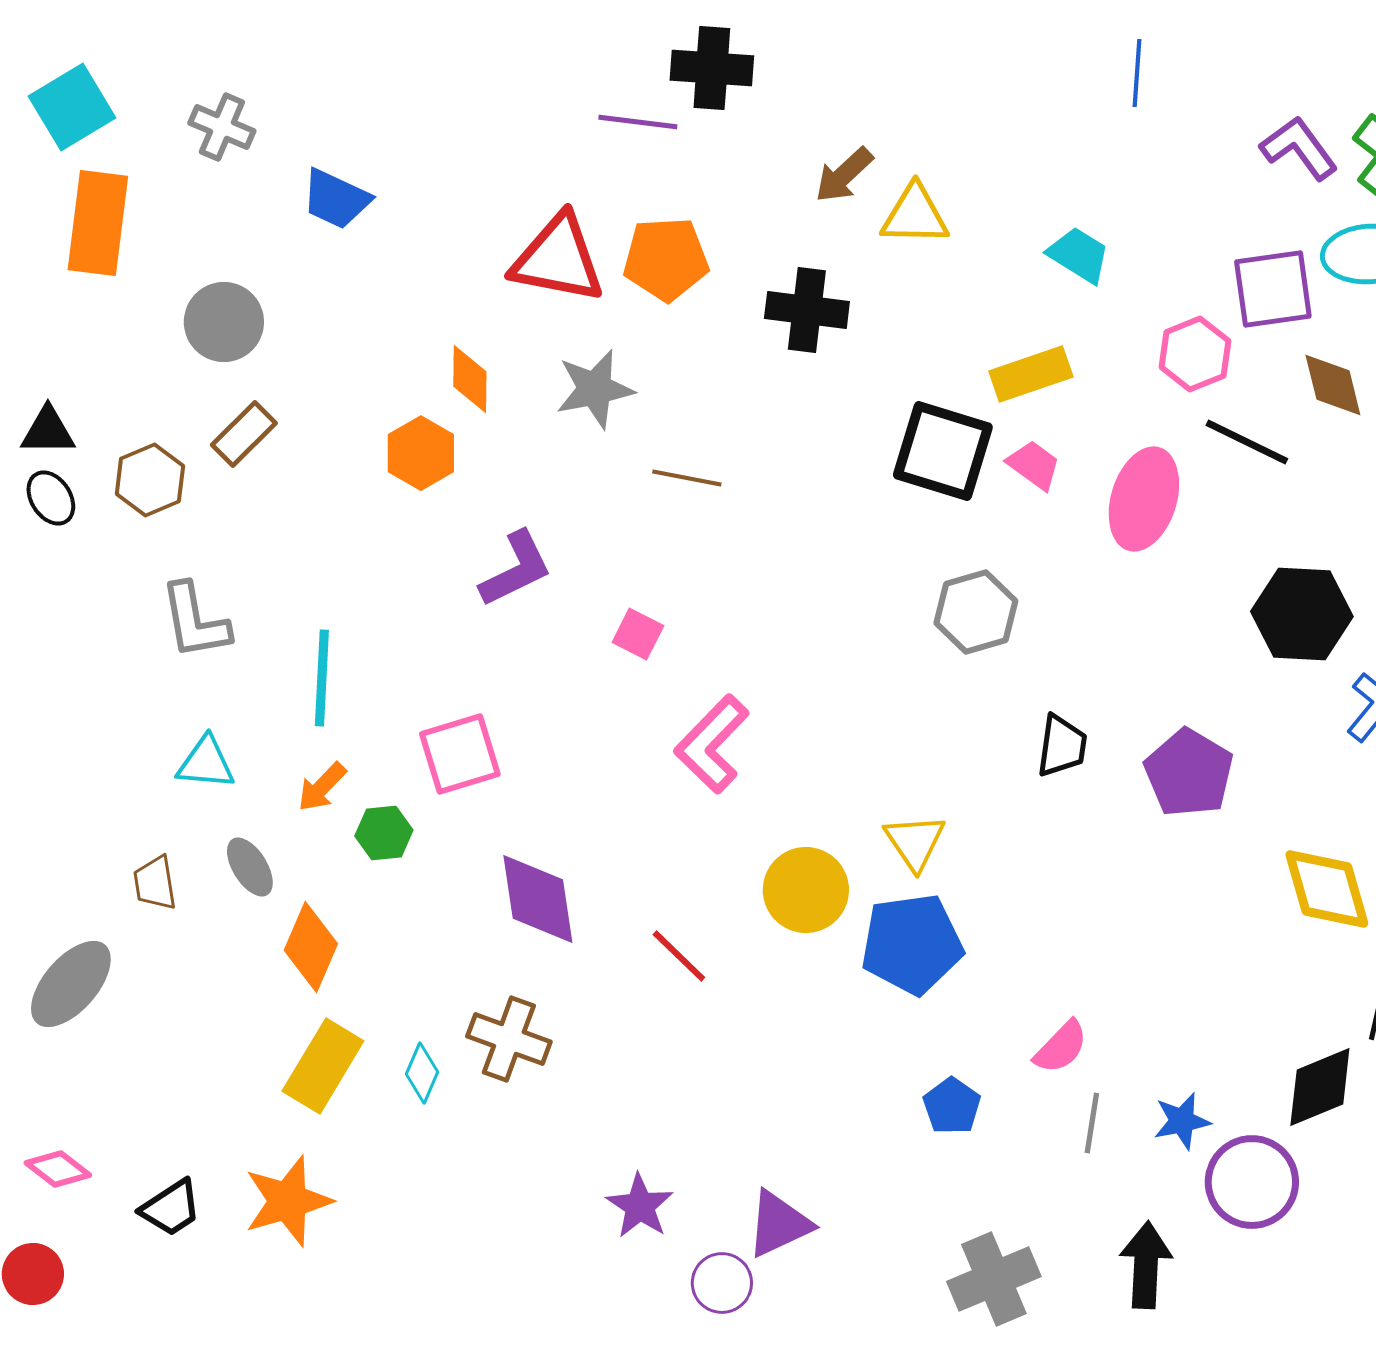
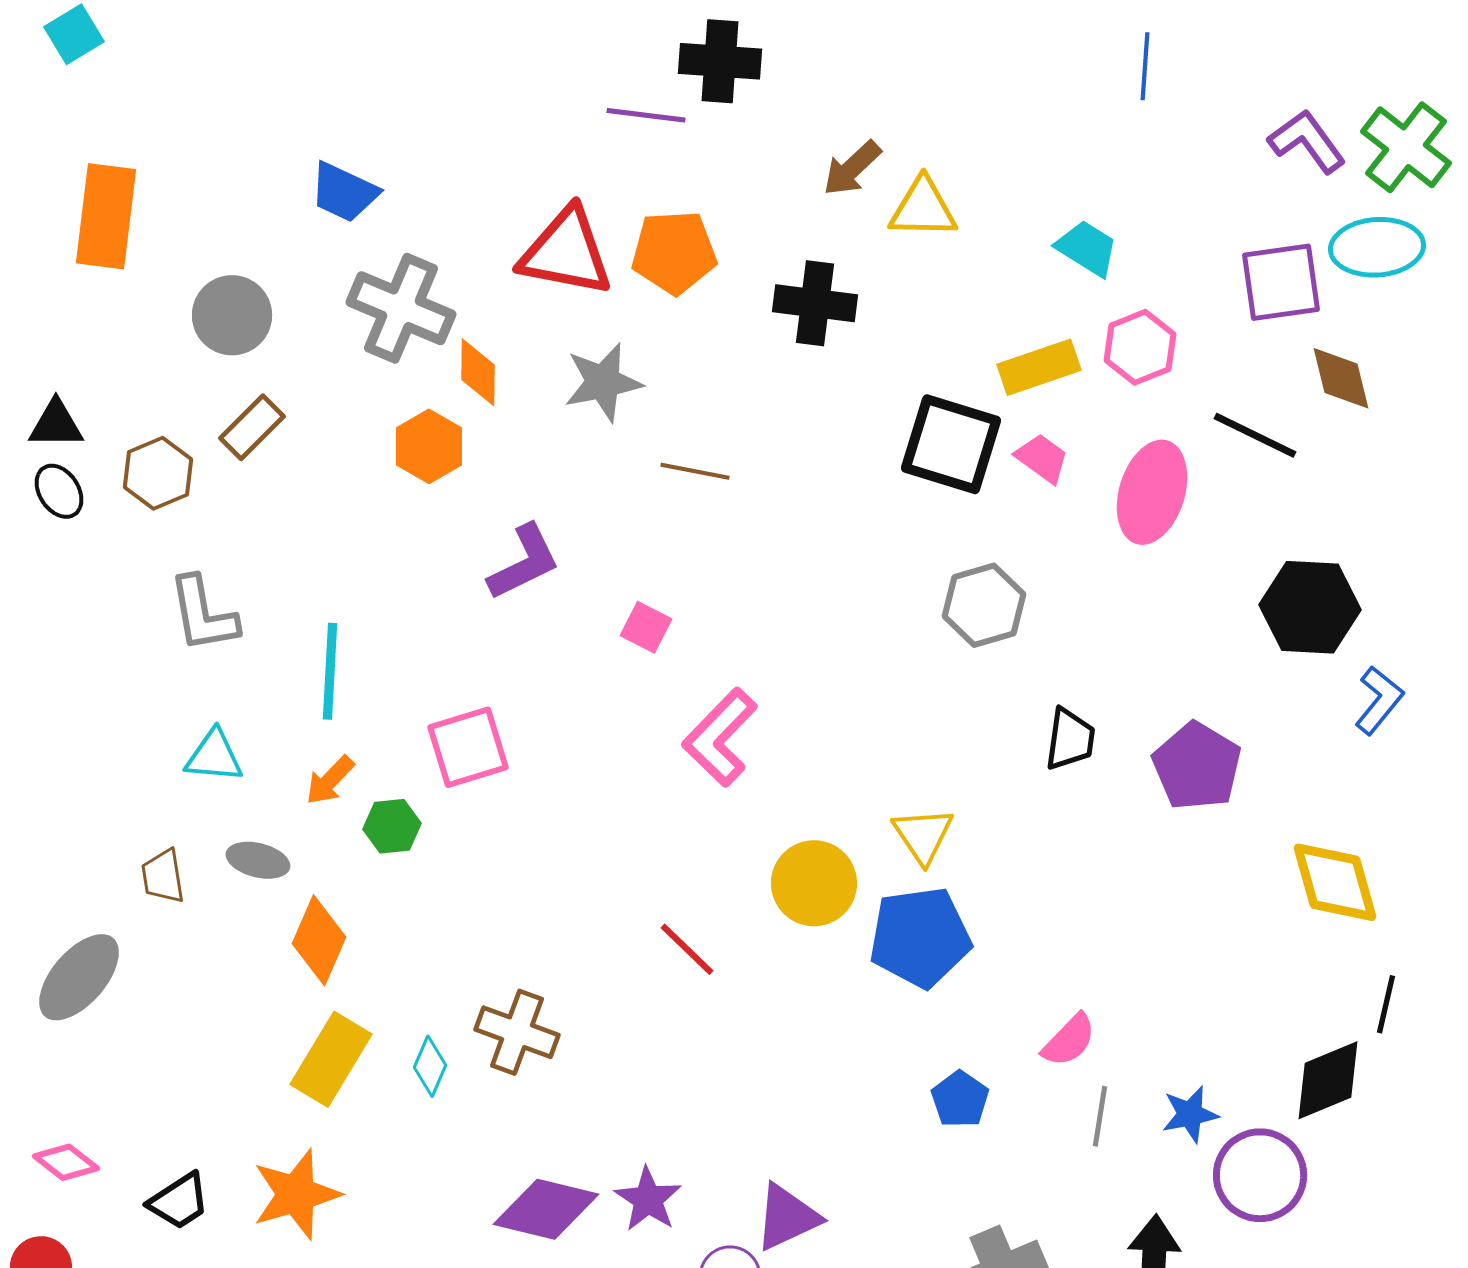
cyan square: (72, 107) -> (74, 34), moved, size x0.7
gray cross: (222, 127) -> (401, 308), moved, size x1.6
pink hexagon: (1195, 354) -> (1140, 347), moved
gray ellipse: (250, 867) -> (258, 860), turned -44
purple diamond: (538, 899) -> (546, 1209), moved, turned -68

